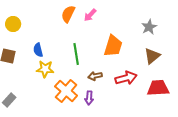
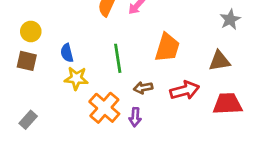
yellow circle: (13, 24) -> (31, 32), moved
gray star: (149, 27) -> (230, 19), moved
brown triangle: (152, 56) -> (219, 61), turned 30

